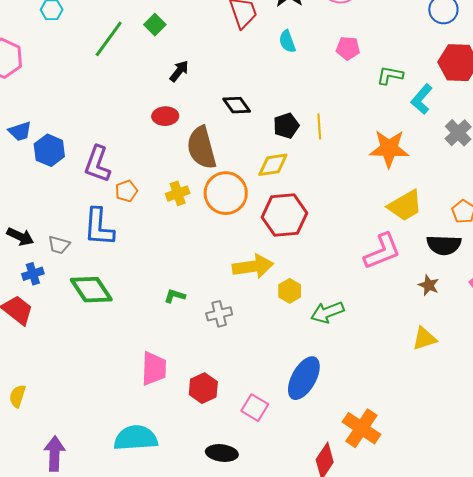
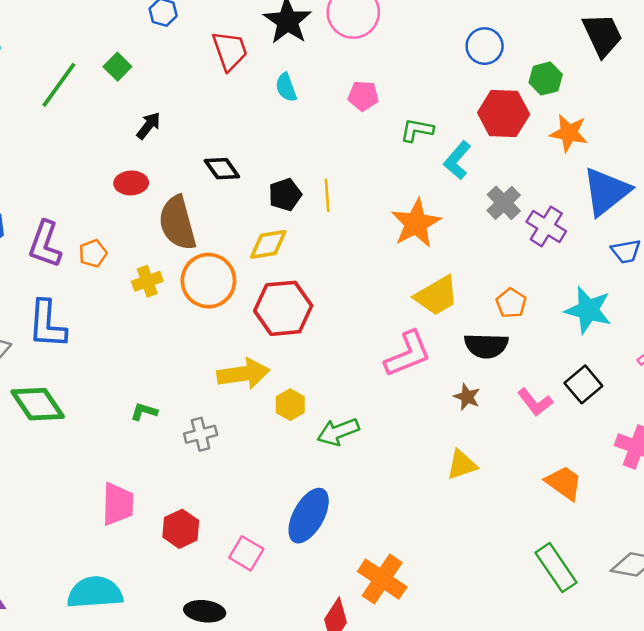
orange star: (389, 149) -> (416, 223), turned -30
orange pentagon: (126, 191) -> (93, 253), moved

